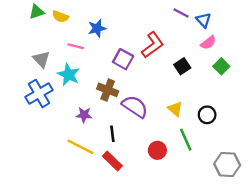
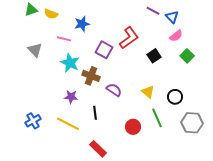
cyan star: (69, 75) -> (70, 63), moved
blue cross: (39, 93) -> (33, 121), moved, size x0.7
purple semicircle: (135, 107) -> (114, 90), size x0.7
red rectangle: (112, 161) -> (98, 149), moved
gray hexagon: (227, 165) -> (192, 123), moved

